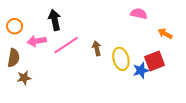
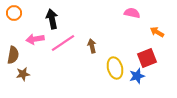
orange circle: (15, 26) -> (14, 13), moved
yellow ellipse: (121, 59) -> (115, 68), moved
blue star: (141, 70) -> (137, 76), moved

